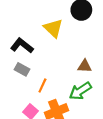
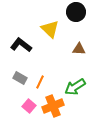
brown triangle: (85, 66) -> (79, 49), moved
gray rectangle: (22, 69) -> (20, 78), moved

